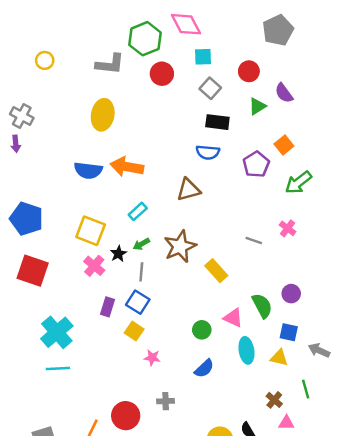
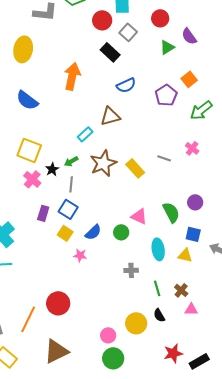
red circle: (162, 74) -> (102, 20), moved
yellow ellipse: (103, 115) -> (23, 49), moved
black rectangle: (217, 122) -> (110, 52), moved, turned 36
blue semicircle: (208, 152) -> (126, 85), turned -30
orange arrow: (127, 167) -> (72, 76), moved, turned 92
blue semicircle: (88, 170) -> (27, 100), turned 30
cyan rectangle: (138, 211) -> (85, 134), moved
yellow rectangle: (216, 271) -> (135, 168), moved
pink triangle: (233, 318) -> (139, 216), moved
blue semicircle: (204, 369) -> (93, 232), moved
green line: (306, 389) -> (157, 288), moved
gray cross: (166, 401) -> (131, 270), moved

